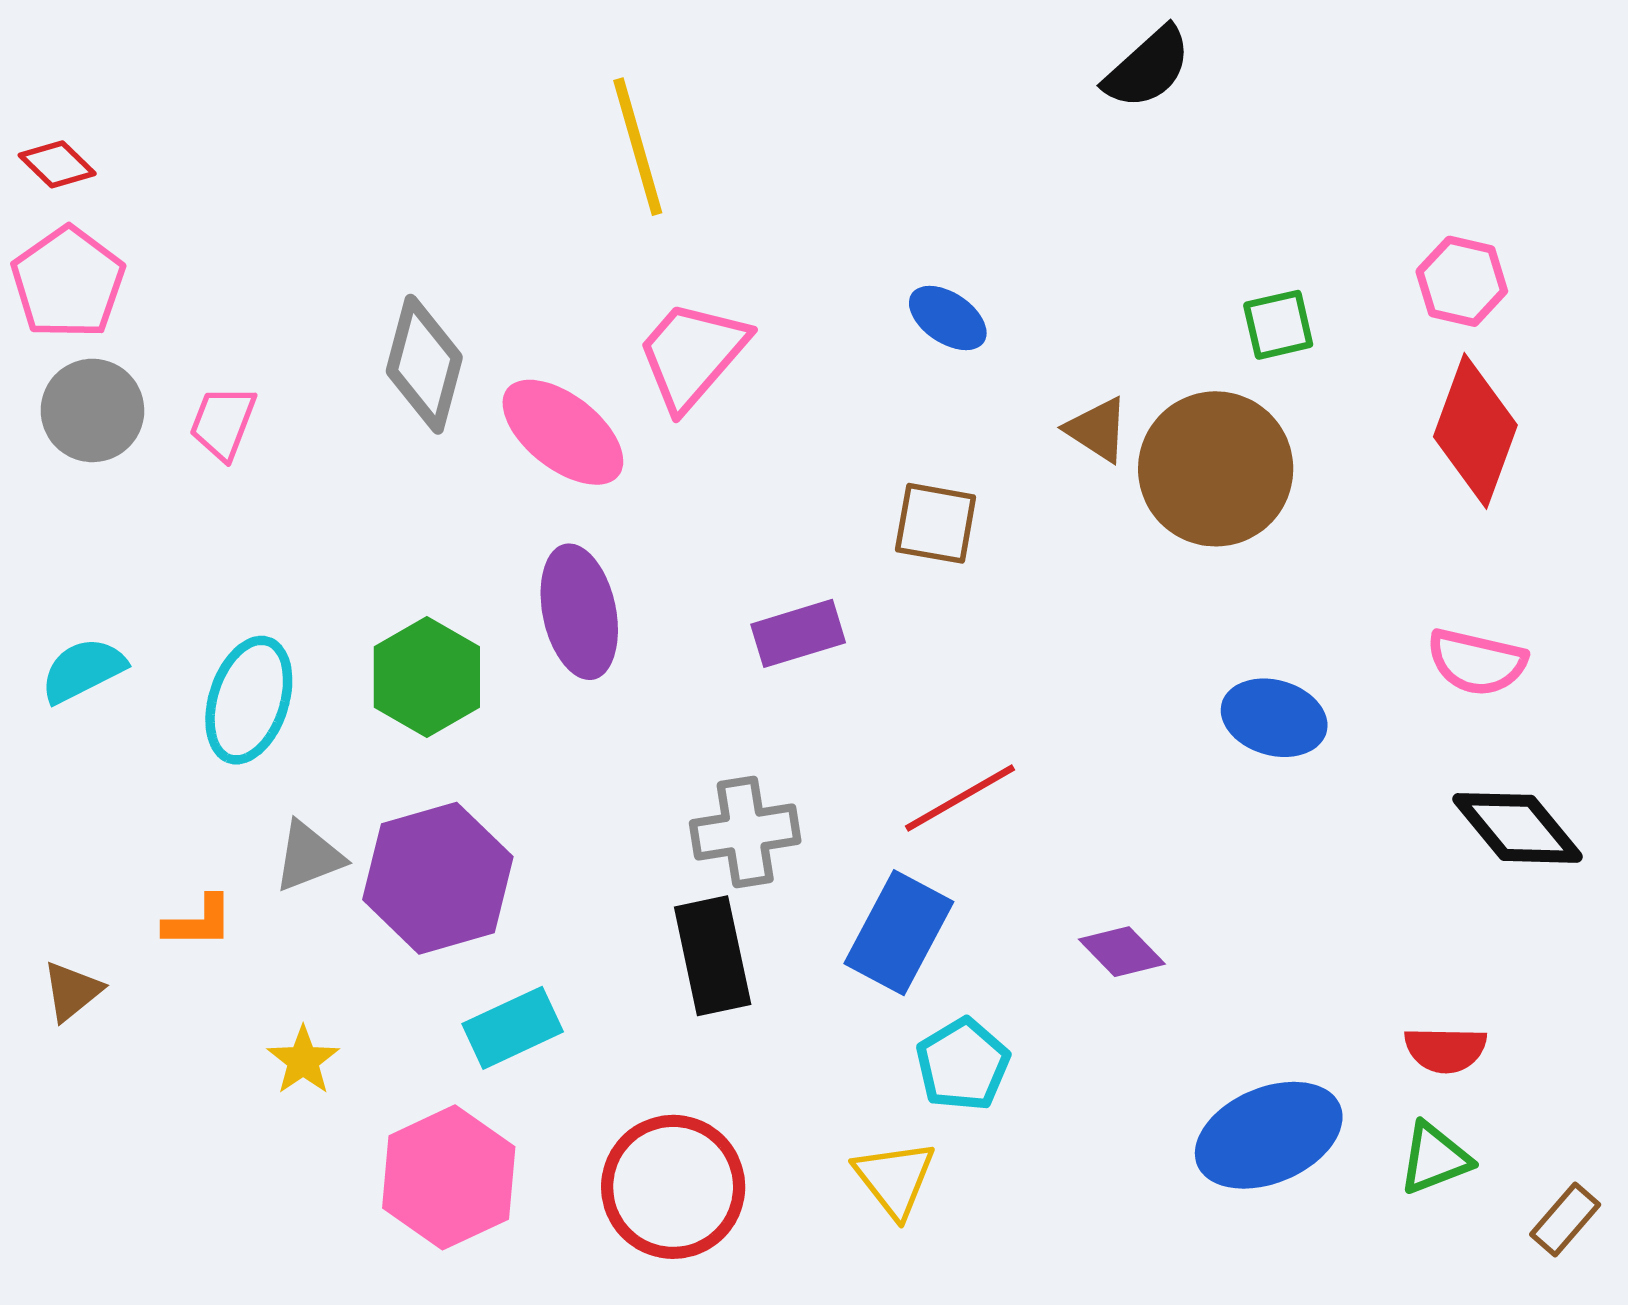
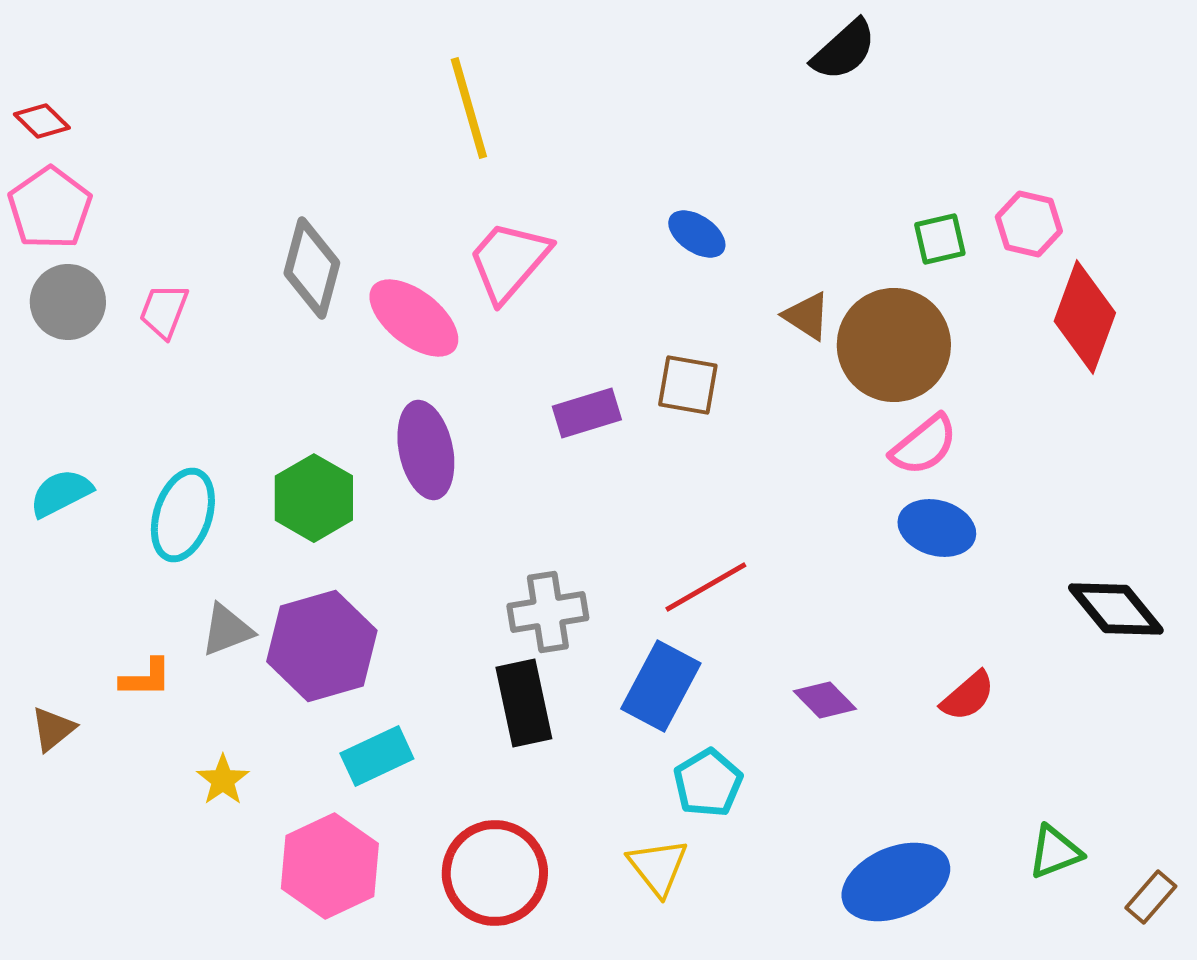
pink hexagon: (1462, 281) -> (1029, 224), moved
purple rectangle: (798, 633) -> (587, 413), moved
pink semicircle: (1477, 662) -> (924, 445), moved, turned -52
red semicircle: (1445, 1050) -> (968, 696), moved, turned -42
blue ellipse: (1269, 1135) -> (896, 882), moved

